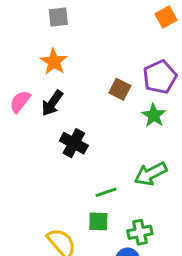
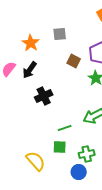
gray square: (58, 17) -> (60, 34), moved
black cross: (74, 143) -> (44, 96), turned 36

